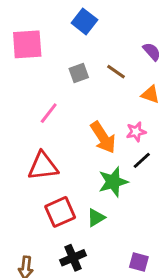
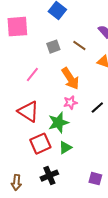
pink star: (136, 132) -> (70, 103), moved
orange arrow: (103, 137) -> (70, 79), moved
red triangle: (43, 166) -> (28, 112), turned 40
green star: (113, 182) -> (58, 123), moved

